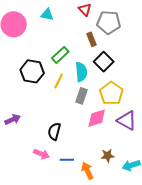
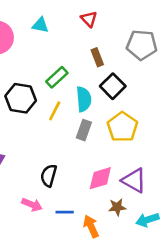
gray pentagon: (109, 22) -> (142, 45), moved
pink diamond: (97, 118) -> (100, 178), moved
purple triangle: (127, 121) -> (134, 181), moved

